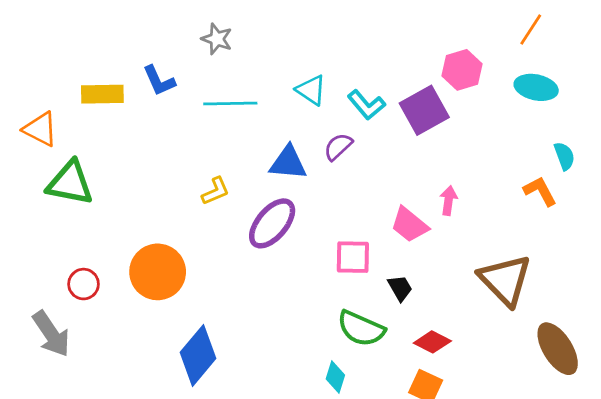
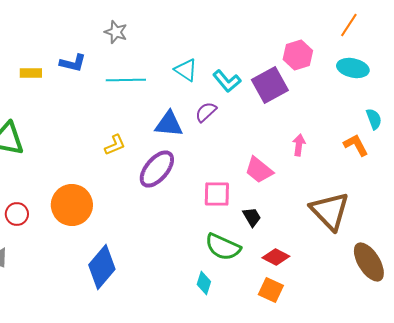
blue L-shape: (159, 81) -> (73, 63), turned -52
yellow rectangle: (102, 94) -> (31, 73), size x0.7
pink arrow: (449, 201) -> (299, 145), moved

